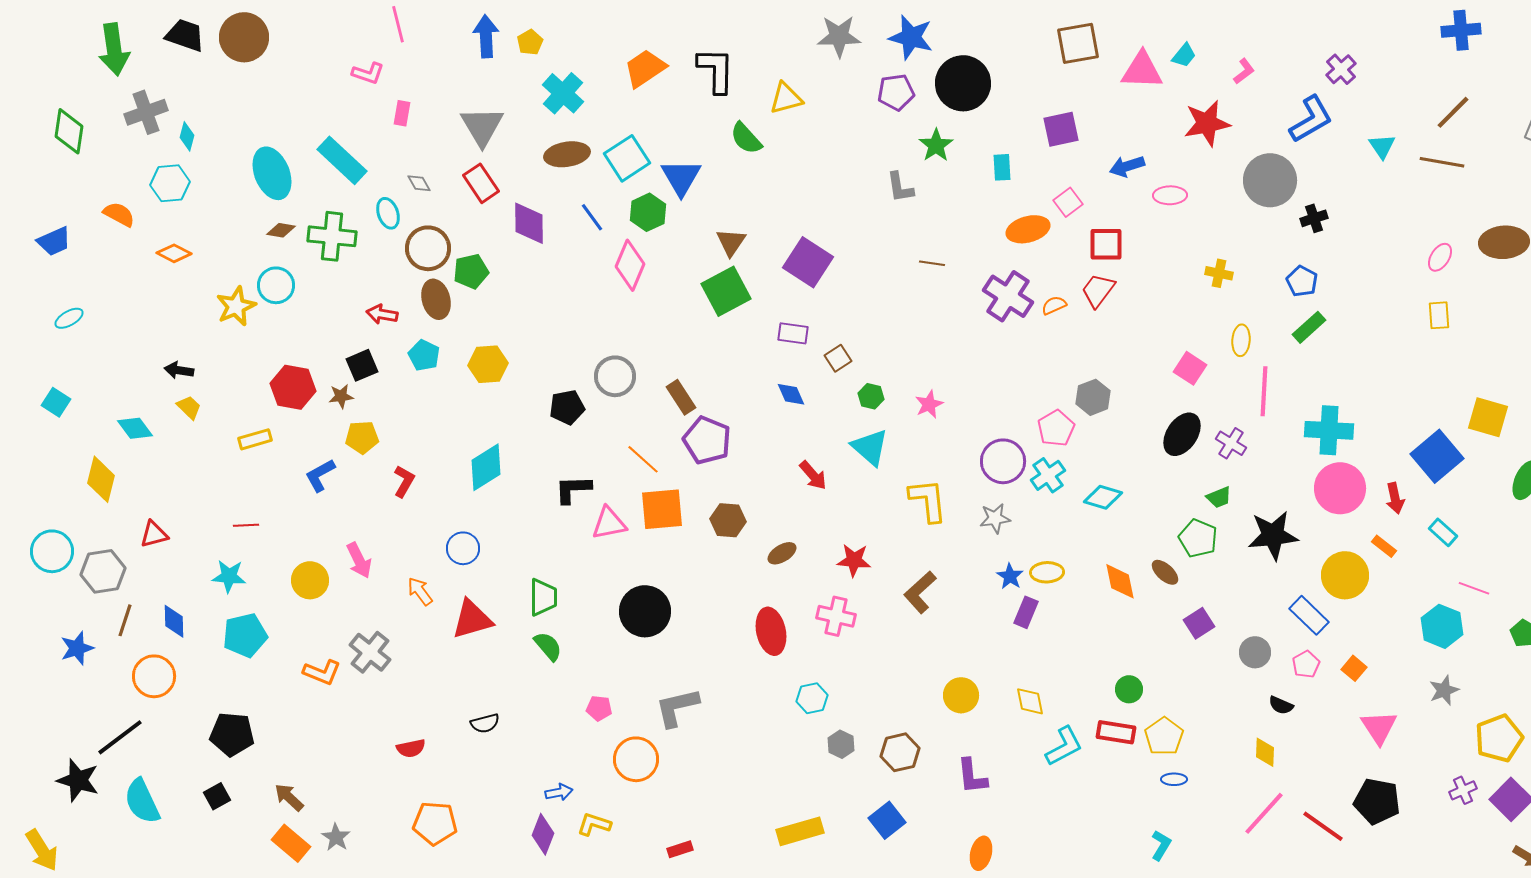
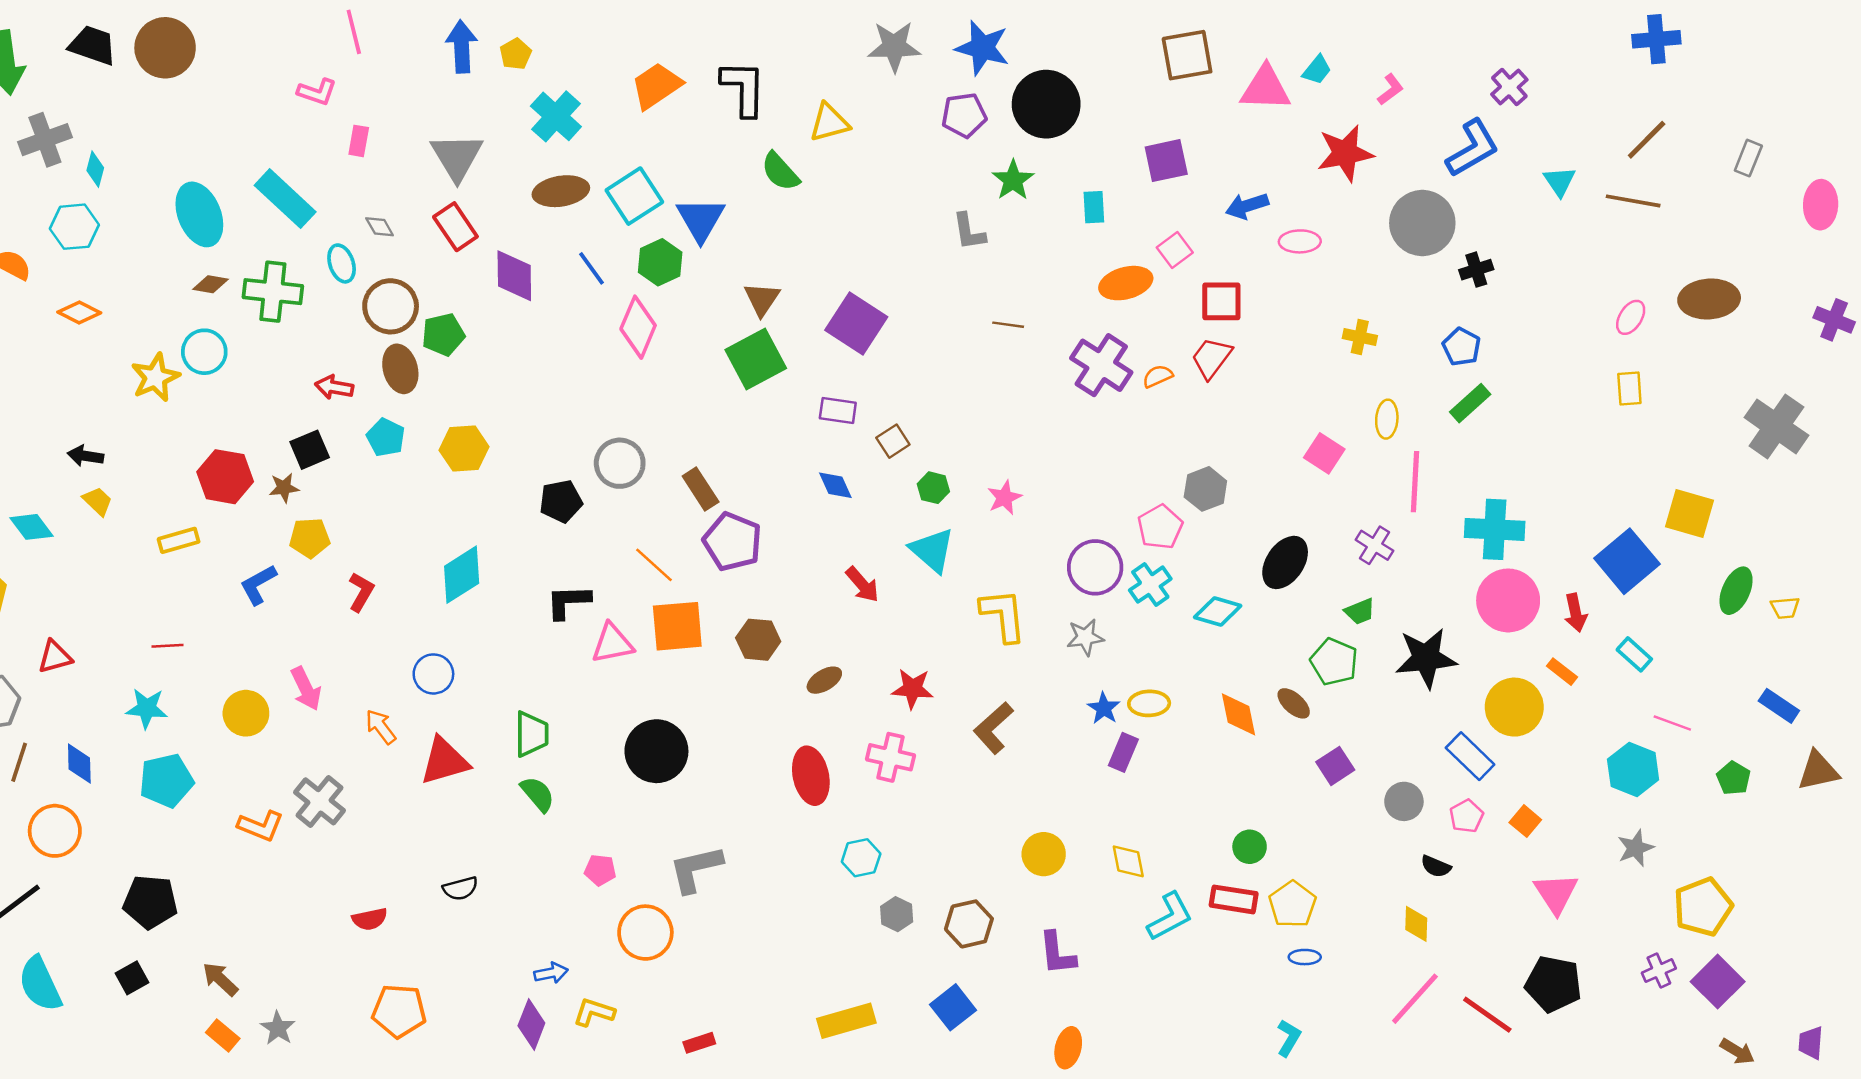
black ellipse: (1182, 434) -> (1285, 562), moved
orange rectangle: (291, 843) -> (223, 1035), size x0.7

